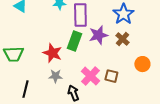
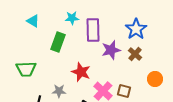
green rectangle: (74, 41) -> (58, 42), moved
red star: (52, 53) -> (81, 72), moved
gray star: (55, 76) -> (59, 91), moved

